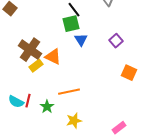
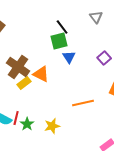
orange line: (69, 92) -> (83, 103), moved
green star: (47, 107) -> (27, 124), moved
yellow star: (74, 121) -> (52, 126), moved

